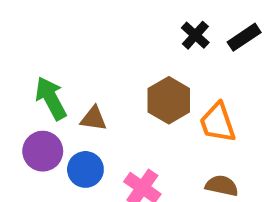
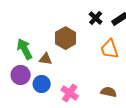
brown hexagon: (169, 100) -> (66, 38), moved
orange trapezoid: (218, 123) -> (110, 49), moved

